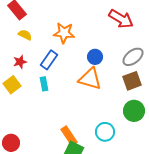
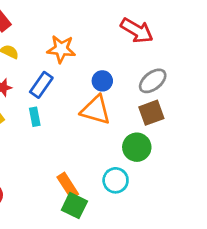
green circle: (134, 111) -> (137, 147), moved

